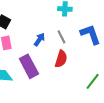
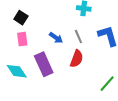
blue arrow: (39, 40) -> (56, 38), turned 88

